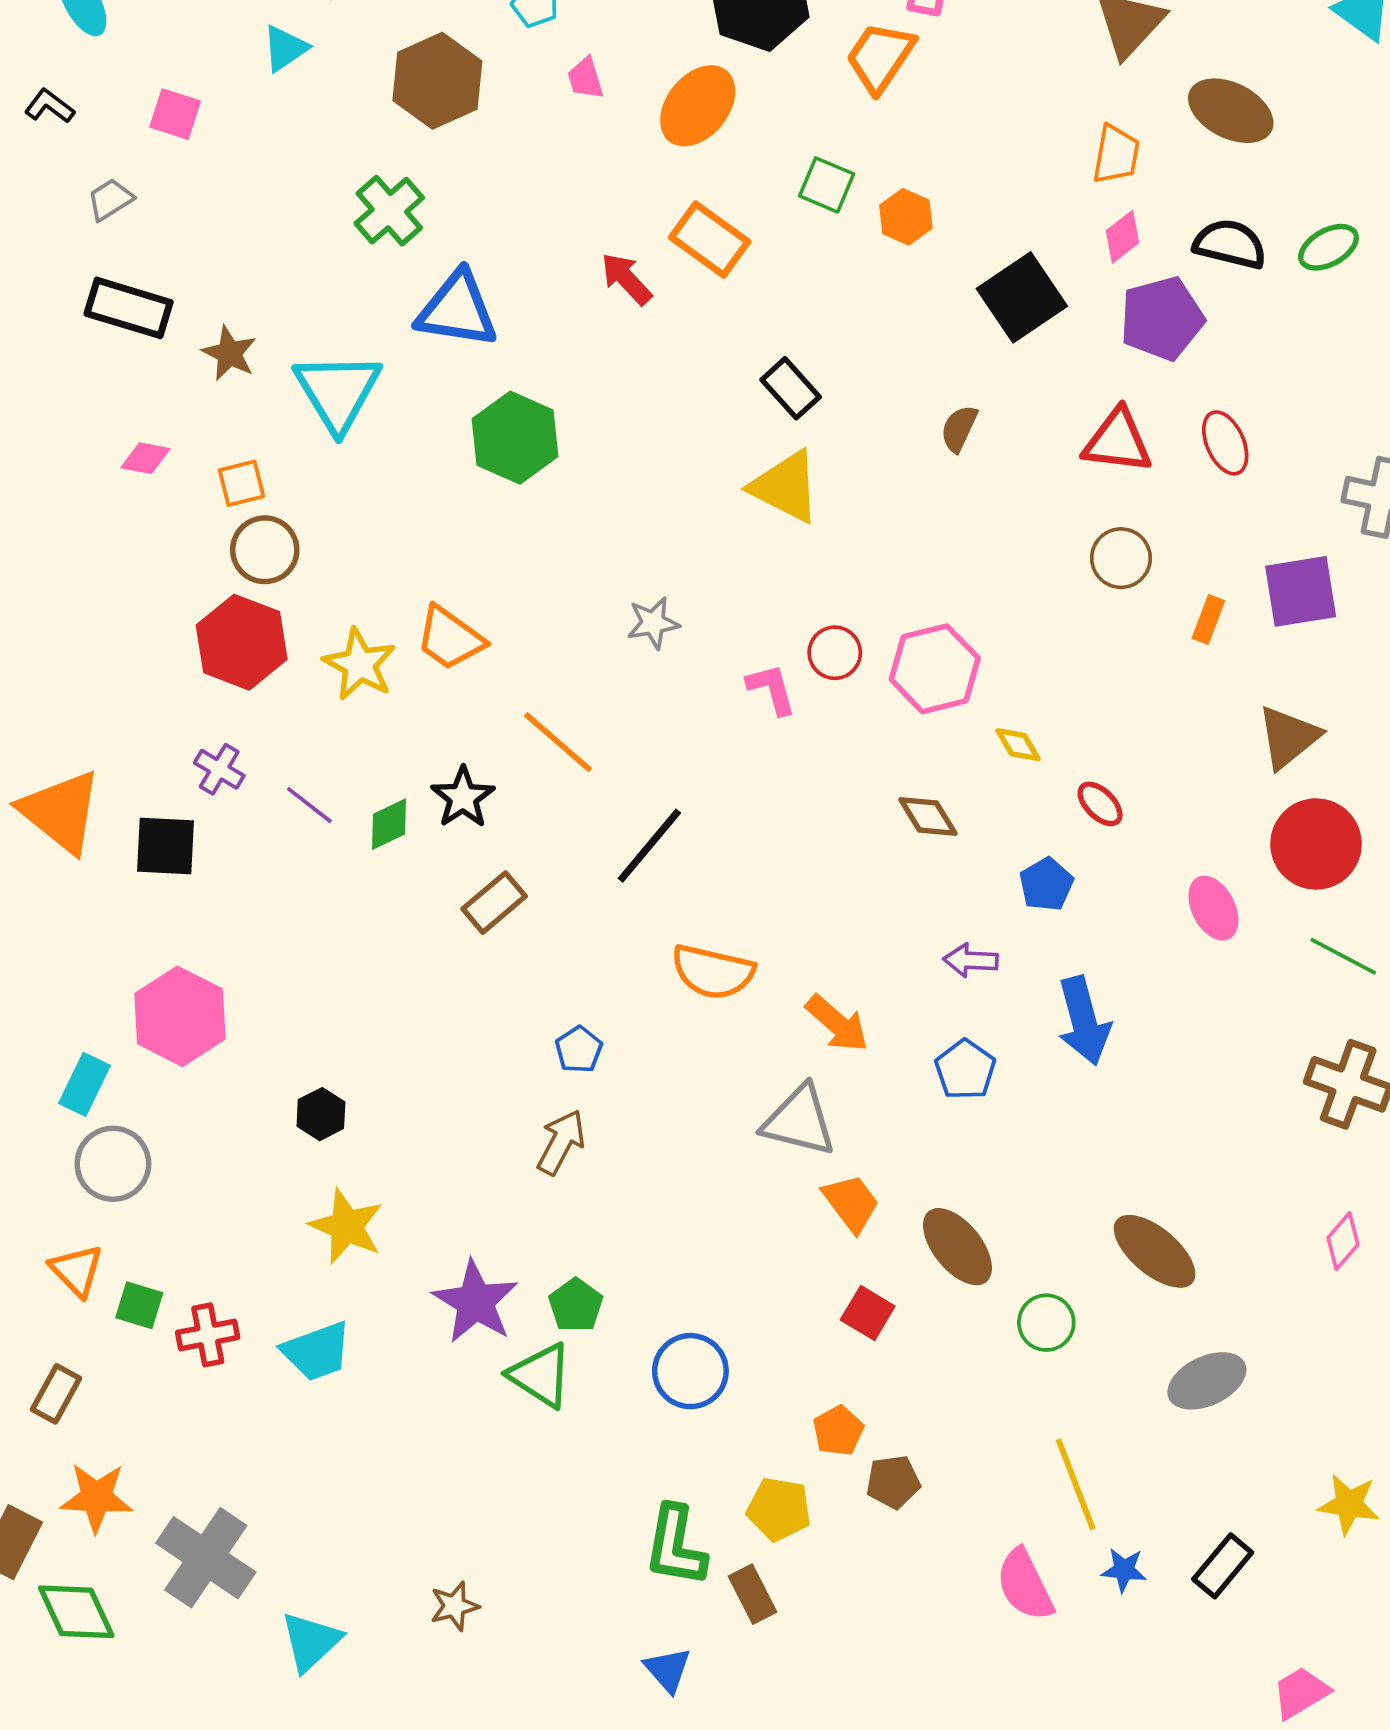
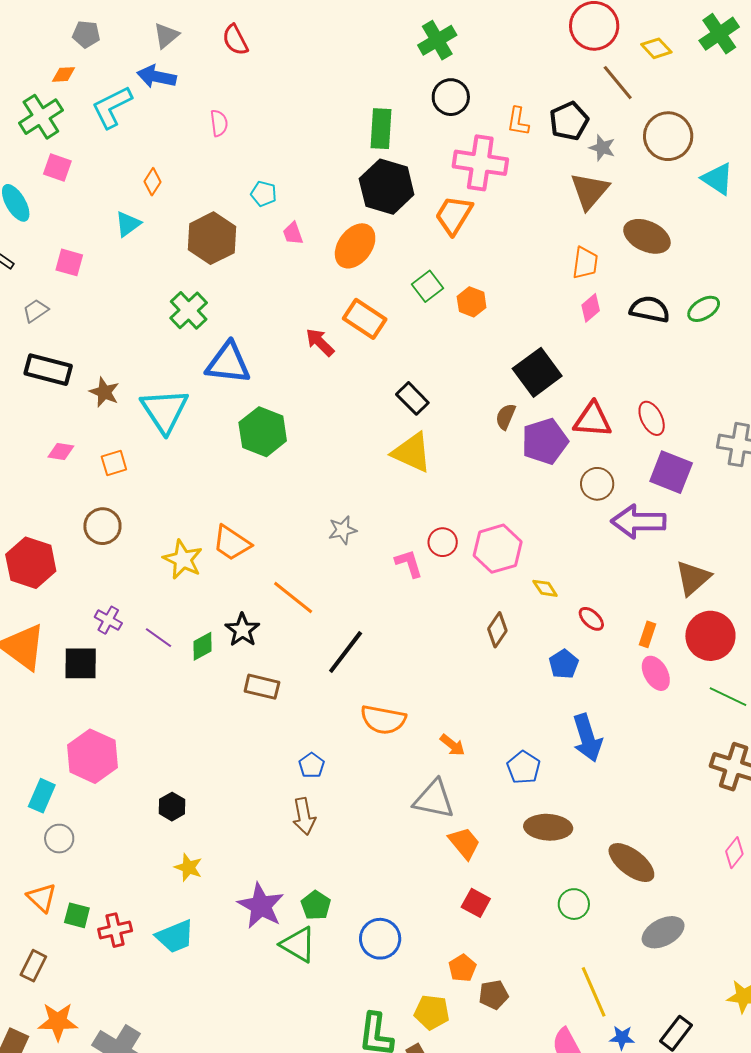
green square: (827, 185) -> (427, 286), turned 32
black square: (1022, 297) -> (537, 372), moved
purple pentagon: (1162, 318) -> (545, 441), moved
brown circle: (265, 550) -> (102, 526), moved
purple square: (1301, 591) -> (671, 472), moved, turned 33
orange rectangle: (1208, 619) -> (647, 634), moved
red hexagon: (242, 642) -> (31, 563), moved
brown diamond: (928, 817) -> (497, 630), turned 68
brown rectangle: (494, 903) -> (262, 687), turned 56
purple arrow: (971, 960) -> (638, 521), moved, size x1.8
orange arrow: (837, 1023) -> (452, 745), size x0.7
brown arrow: (561, 1142) -> (304, 816), turned 144
gray circle: (113, 1164) -> (59, 839), size x0.7
yellow star: (346, 1226) -> (188, 867), size x0.7
brown ellipse: (958, 1247) -> (548, 827), moved, turned -45

